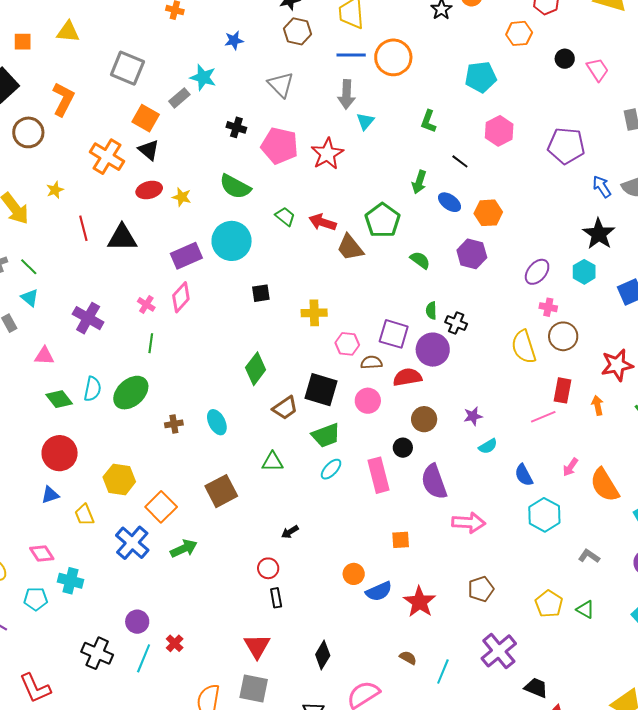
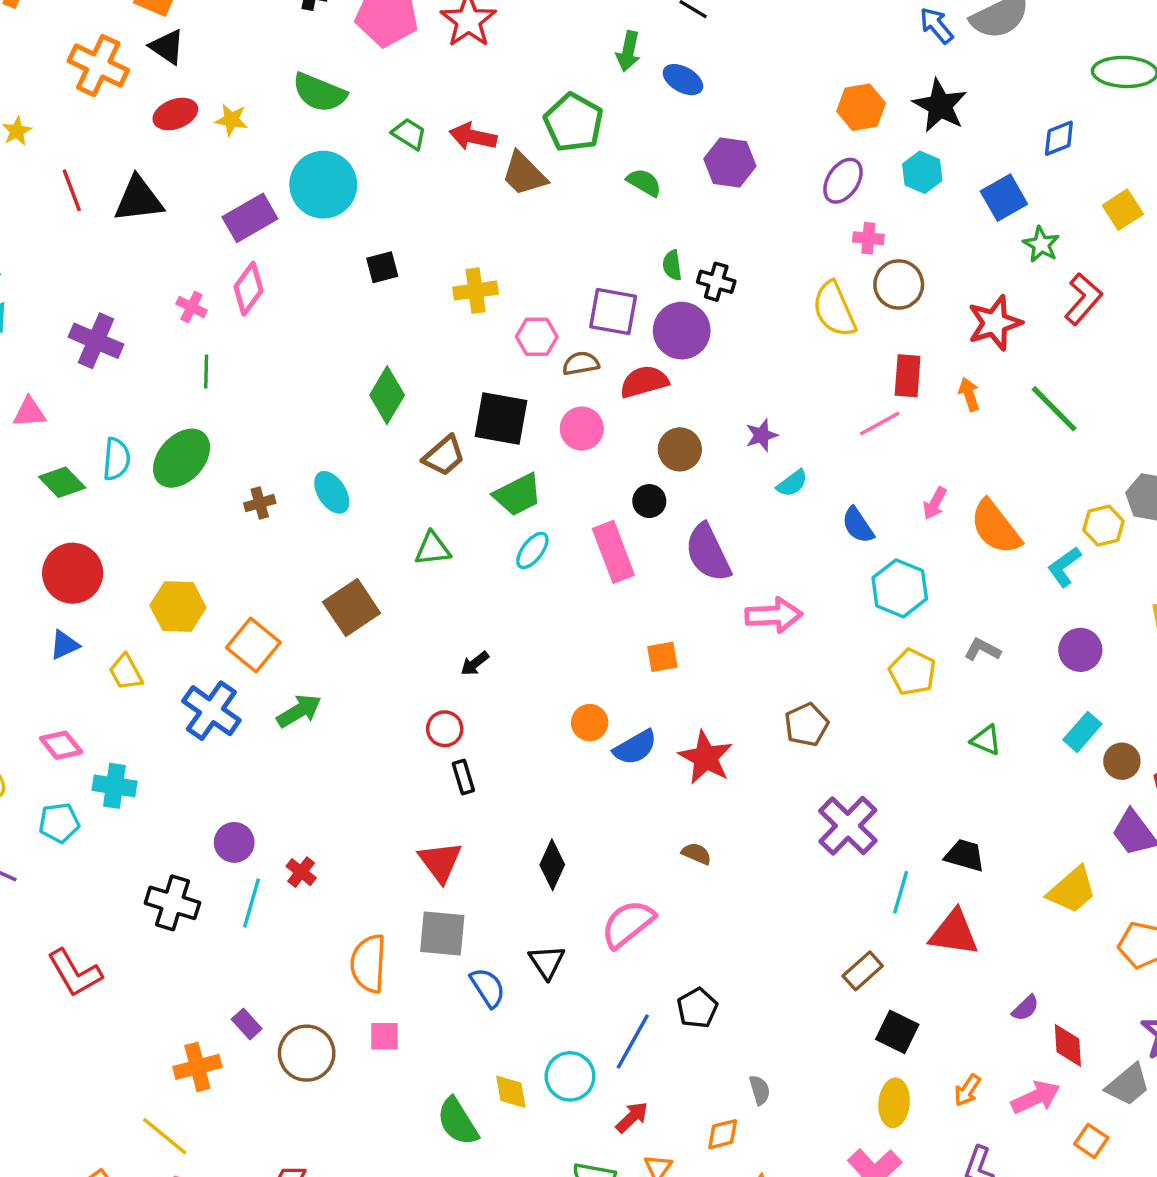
orange hexagon: (488, 213) -> (861, 107), moved
yellow pentagon: (549, 604) -> (912, 672), moved
cyan line: (443, 672) -> (901, 892), moved
black trapezoid: (536, 688) -> (965, 855), moved

